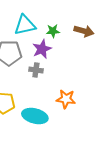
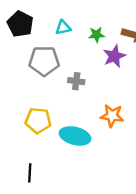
cyan triangle: (25, 25) -> (63, 28), size x0.6
purple star: (42, 49) -> (114, 56), moved

